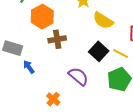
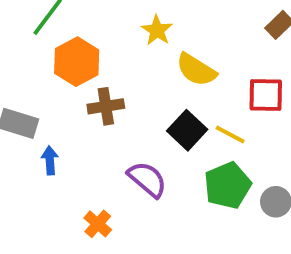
blue arrow: (29, 67) -> (50, 160), turned 32

